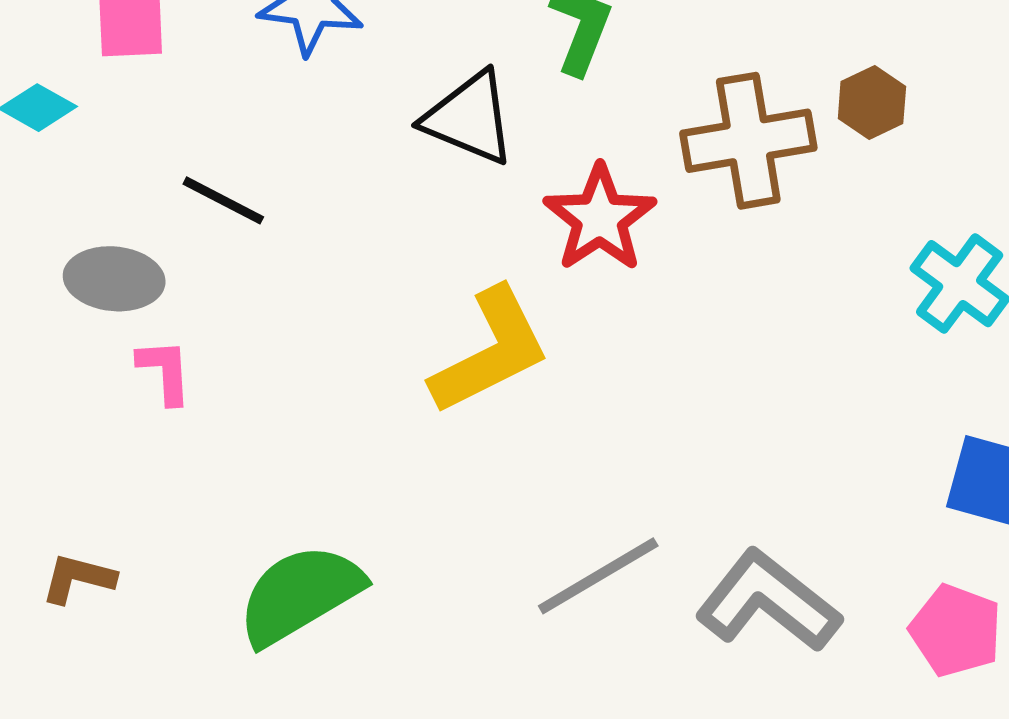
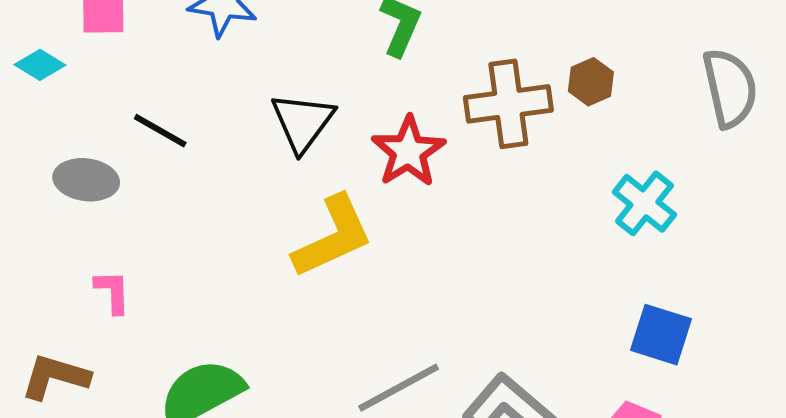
black triangle: (469, 118) -> (303, 122), moved, turned 42
pink L-shape: (165, 371) -> (113, 292), moved
brown L-shape: (78, 578) -> (55, 377), size x1.4

